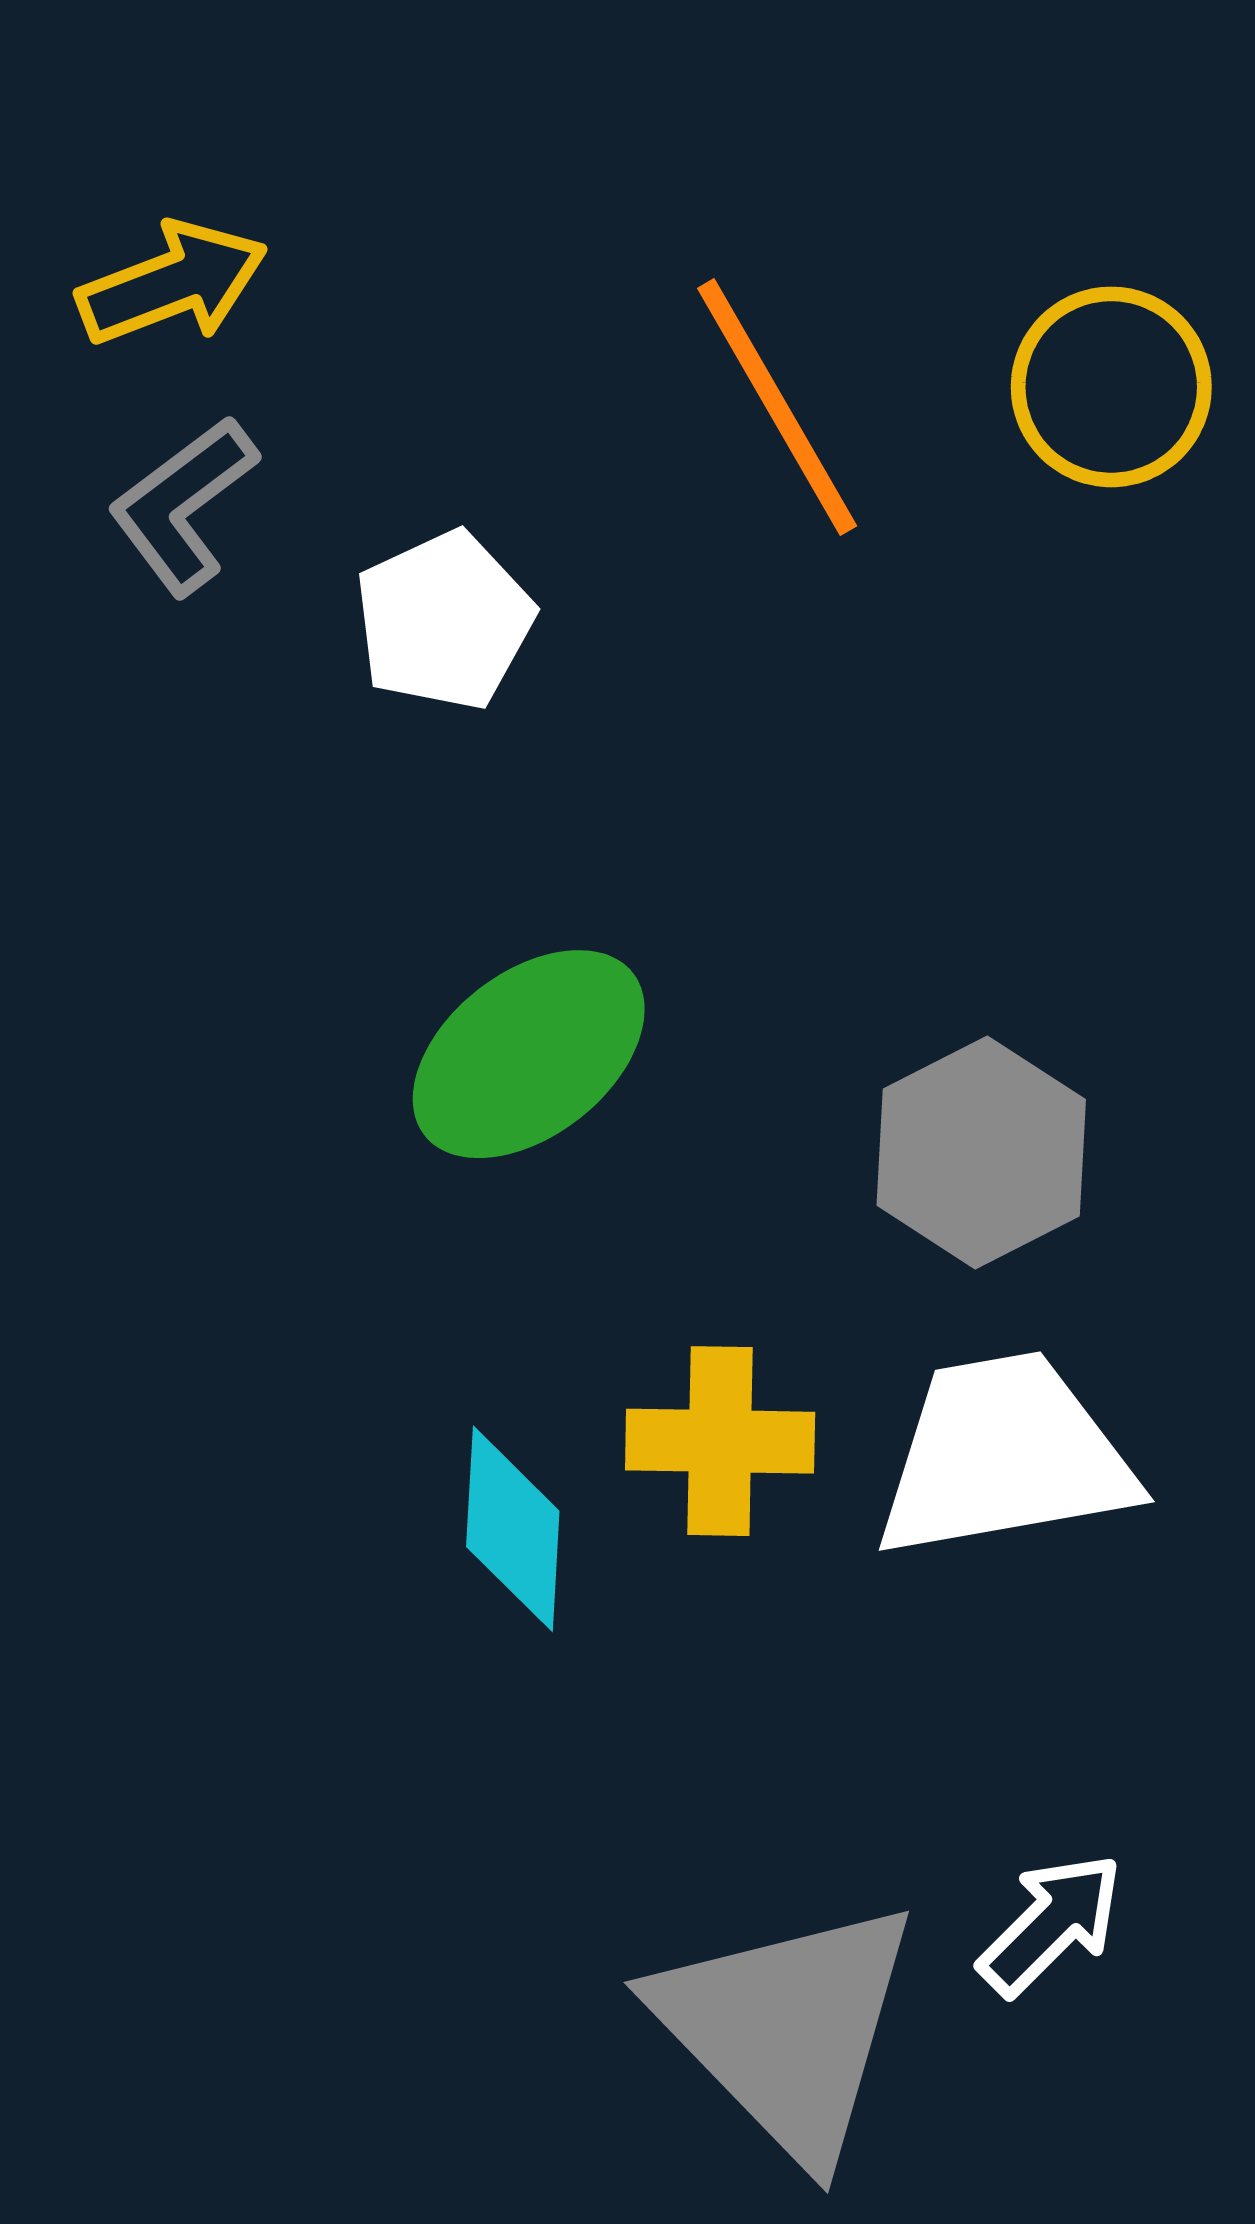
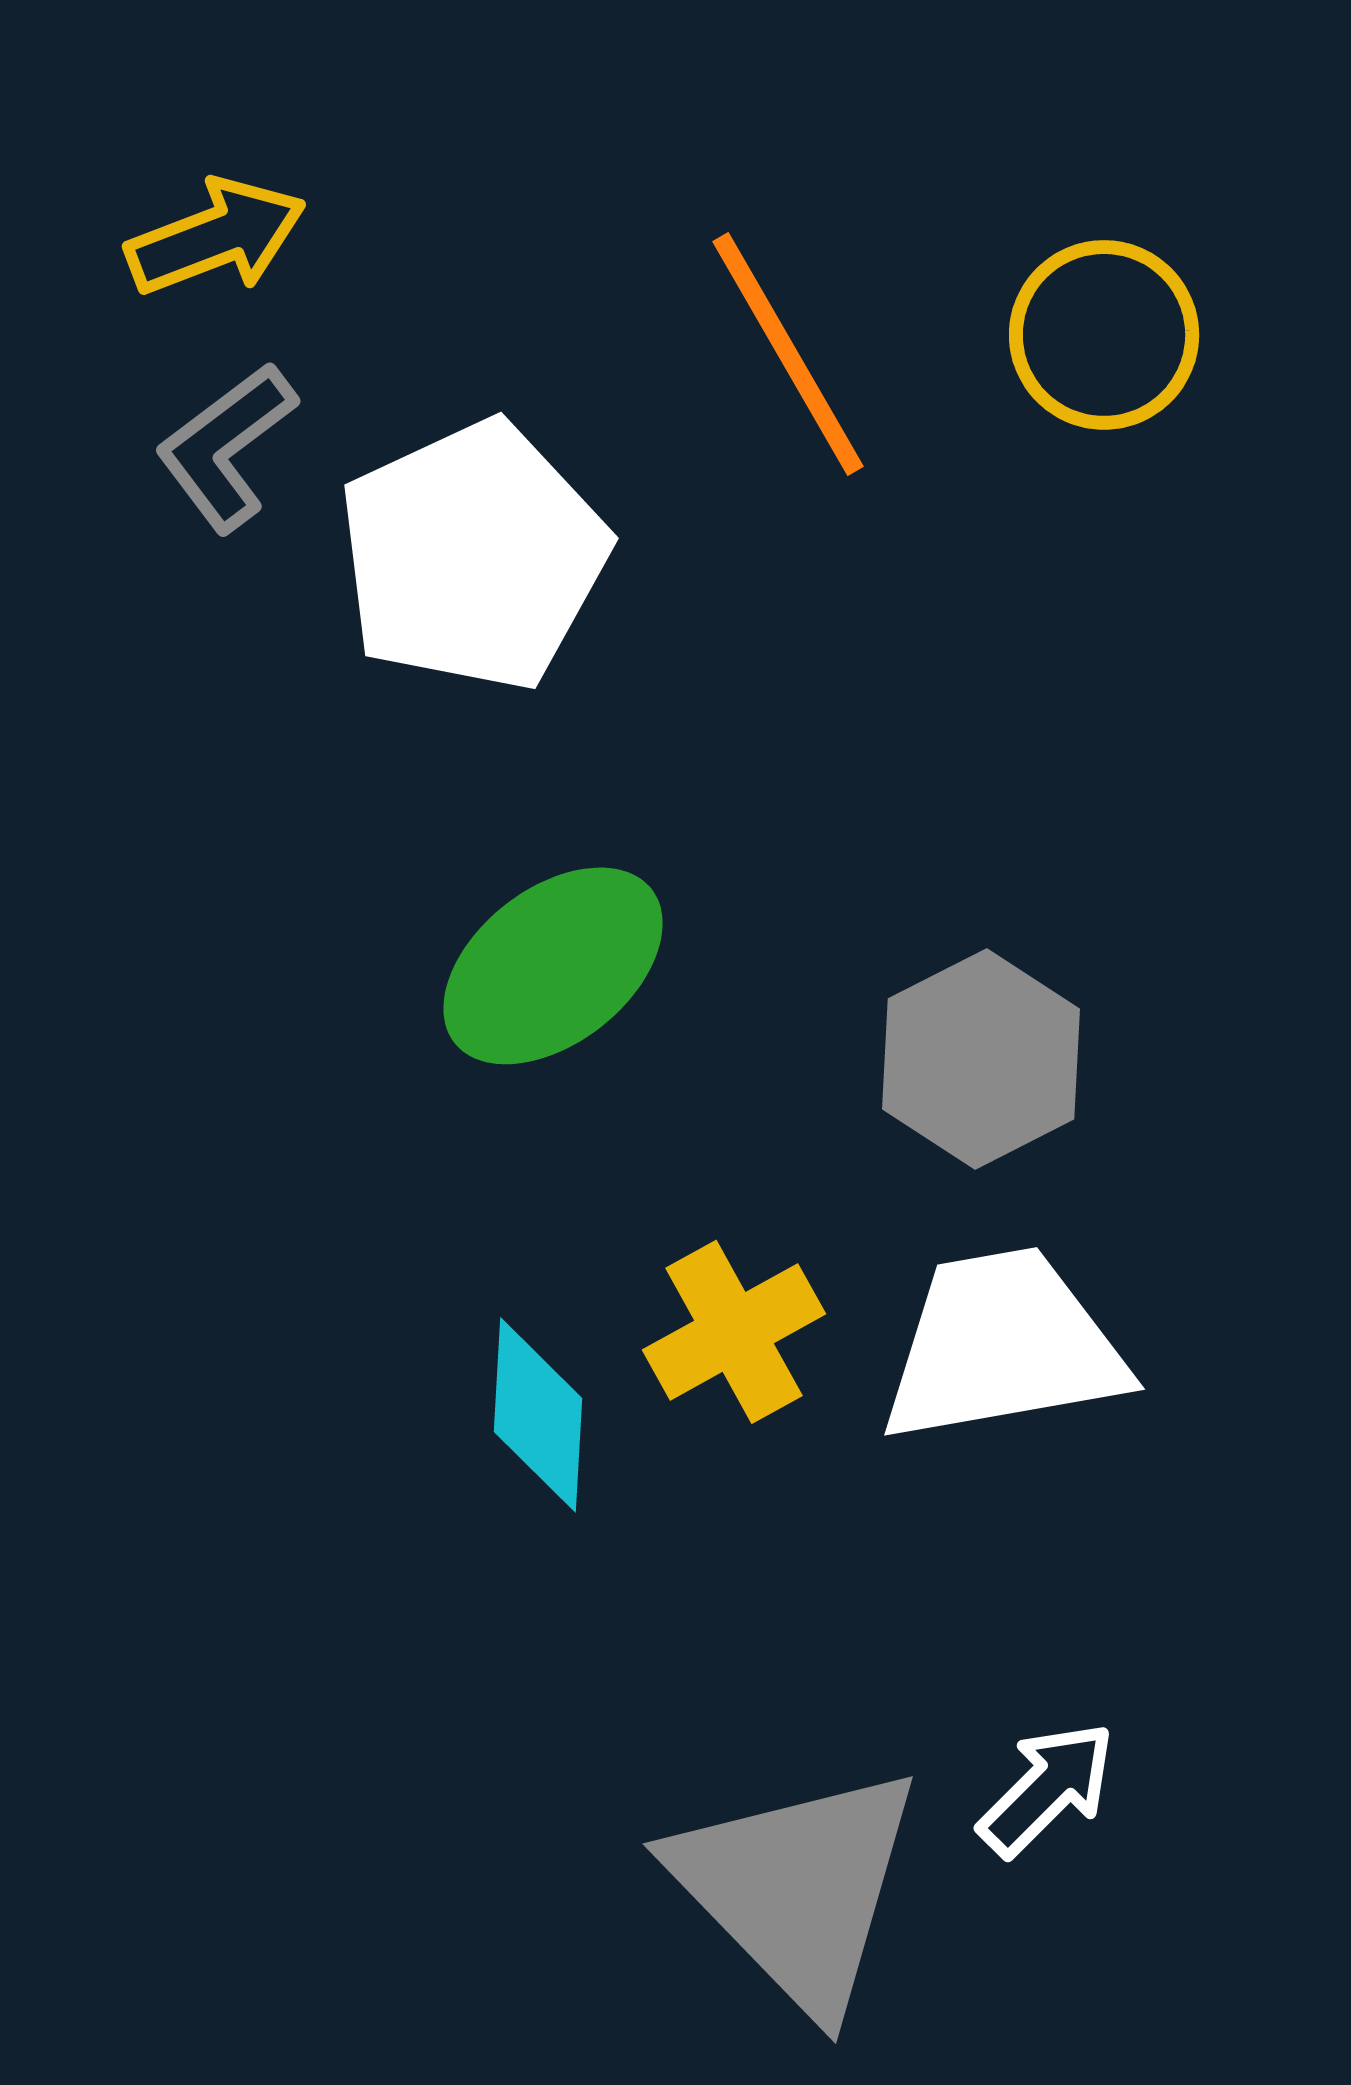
white pentagon: (444, 621) -> (473, 556), size x1.6
yellow cross: (720, 1441) -> (734, 1332), turned -30

